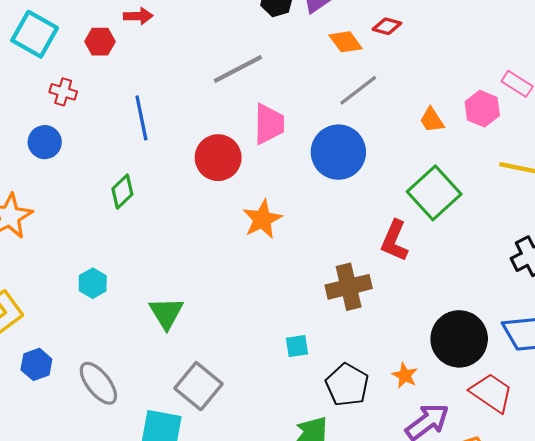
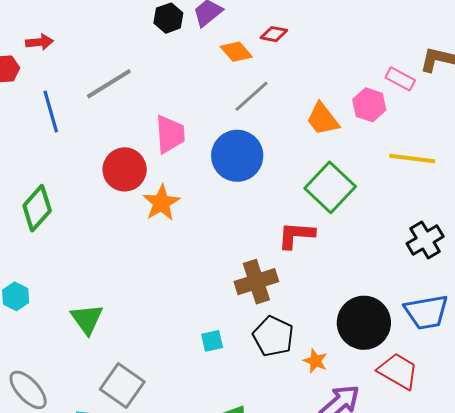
gray line: (238, 69) -> (109, 84), moved
blue line: (141, 118) -> (51, 112), moved
orange trapezoid: (432, 120) -> (323, 119), size x1.4
green diamond: (122, 192) -> (37, 208), size x1.4
orange star: (262, 219) -> (161, 203), moved
red L-shape: (394, 241) -> (296, 235), turned 75
black pentagon: (347, 385) -> (273, 336), moved

